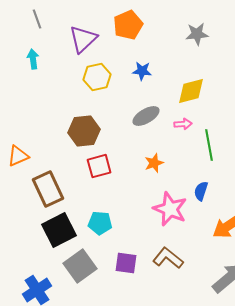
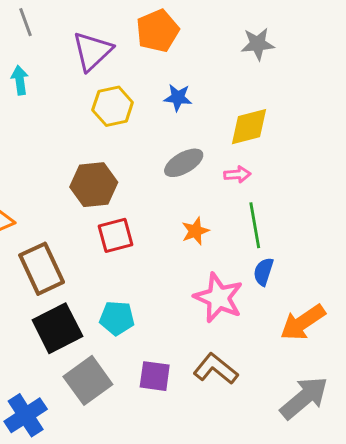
green line: (209, 145) -> (255, 225), moved

